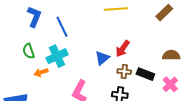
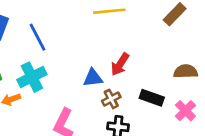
blue triangle: (102, 58) -> (93, 78), turned 35
brown cross: (124, 72) -> (111, 99), moved, turned -32

